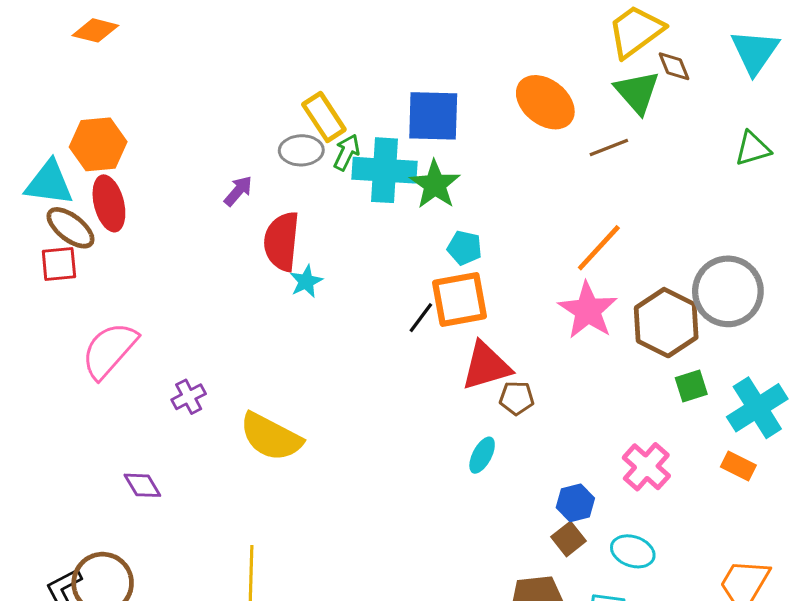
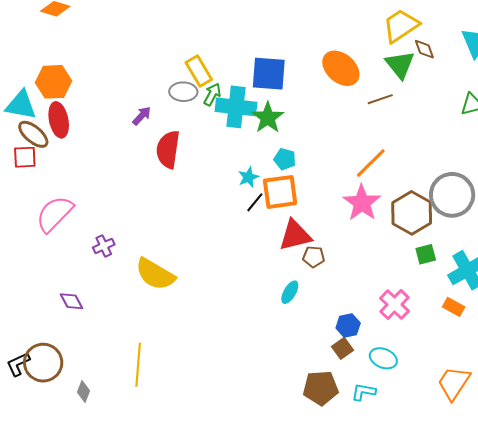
cyan star: (306, 281) -> (248, 177), moved

